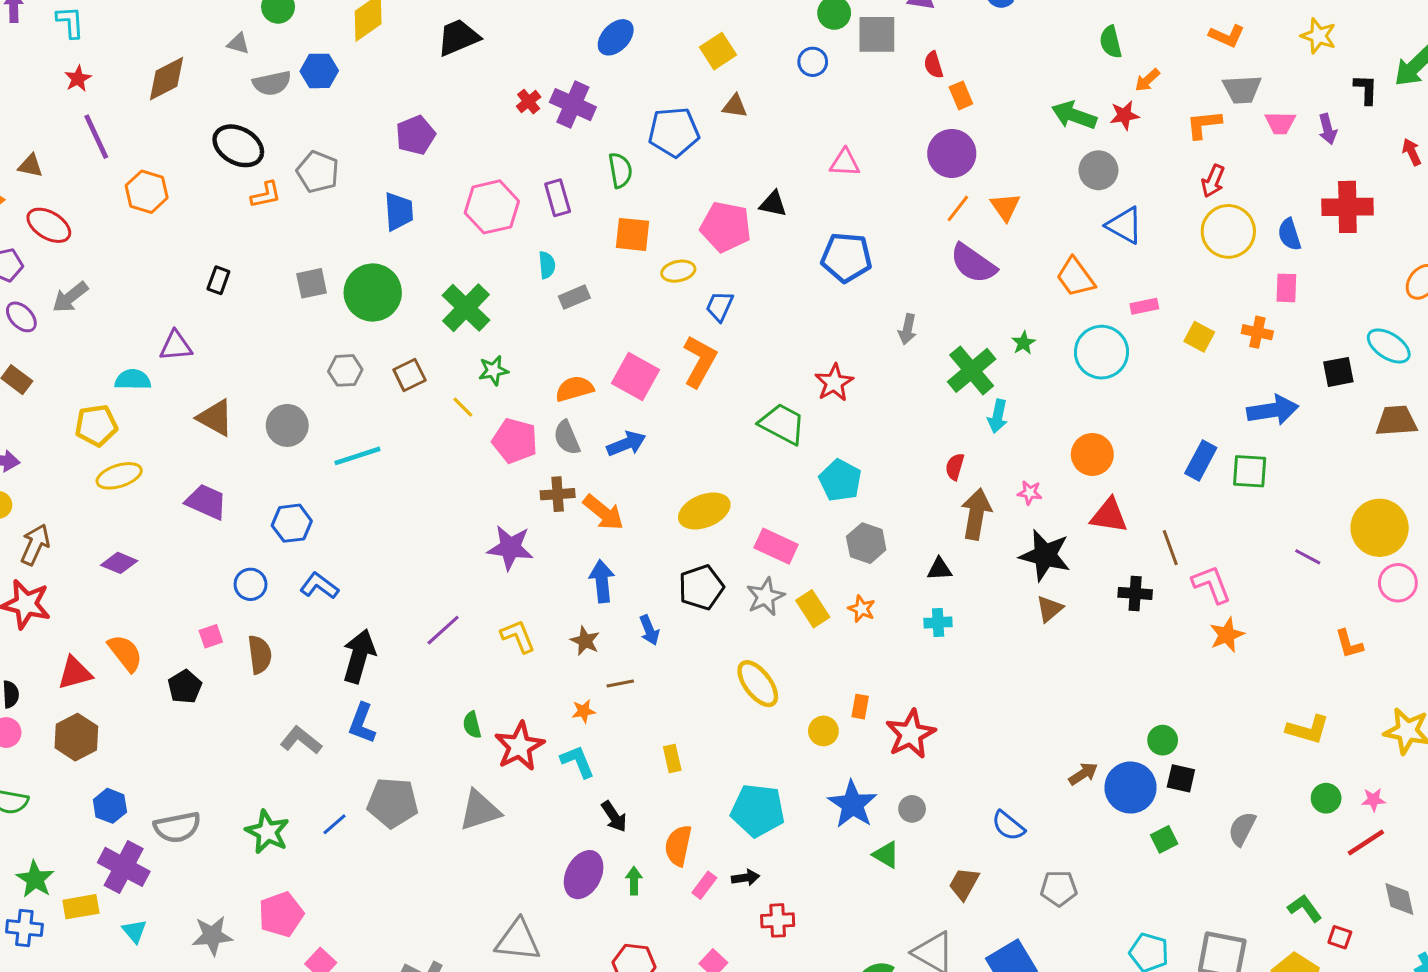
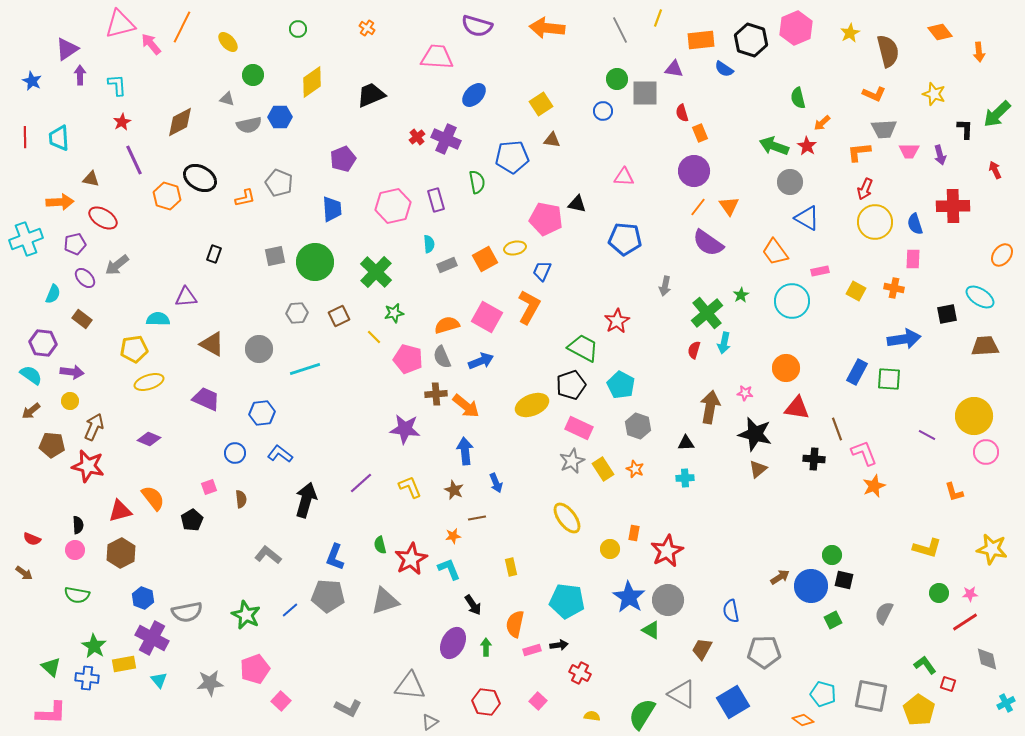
red star: (1124, 115) -> (807, 146), turned -30
black ellipse: (238, 146) -> (200, 178), moved
orange square: (632, 234) -> (485, 259), moved, turned -35
red semicircle: (955, 467) -> (694, 350), moved
black pentagon: (701, 587) -> (571, 385), moved
brown semicircle: (260, 655) -> (241, 499), size x0.7
blue L-shape: (362, 723) -> (335, 557), moved
gray circle: (912, 809) -> (668, 600), size x1.8
blue semicircle: (1008, 826) -> (731, 611), turned 40
pink rectangle: (704, 885) -> (532, 650), turned 36
gray pentagon: (1059, 888) -> (764, 652), size x1.4
red cross: (778, 920) -> (580, 673), turned 30

